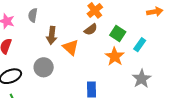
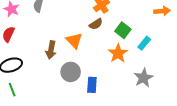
brown arrow: (52, 35) -> (51, 50), moved
gray circle: (44, 67) -> (71, 72), moved

